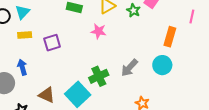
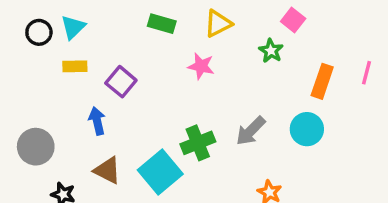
green star: (134, 10) -> (271, 51), moved
pink line: (192, 17) -> (366, 73), moved
purple square: (52, 43) -> (121, 82), turned -36
blue arrow: (22, 67) -> (97, 121), moved

